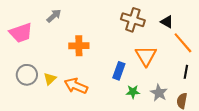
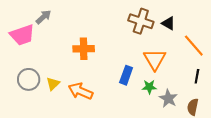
gray arrow: (54, 16) -> (43, 17), moved
black triangle: (167, 22) -> (168, 23), moved
green star: (133, 92) -> (149, 87), moved

